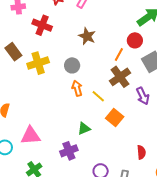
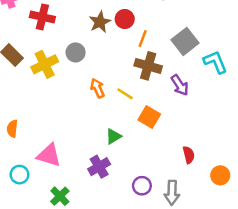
brown star: (87, 36) -> (100, 22), turned 30
red circle: (135, 40) -> (125, 19), moved
gray circle: (72, 65) -> (76, 52), moved
brown cross: (120, 77) -> (148, 66), turned -30
pink triangle: (31, 136) -> (49, 155), turned 30

